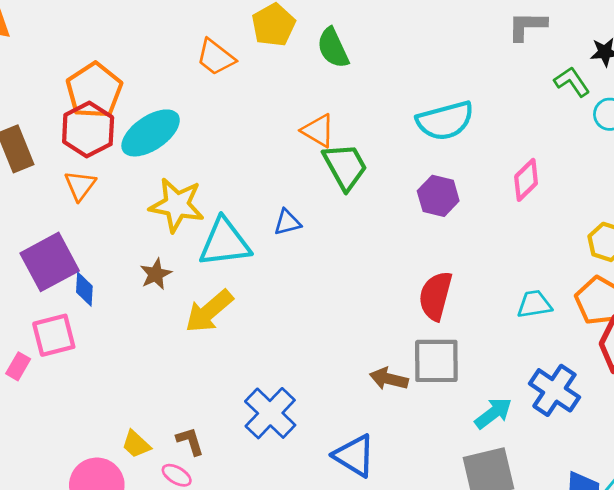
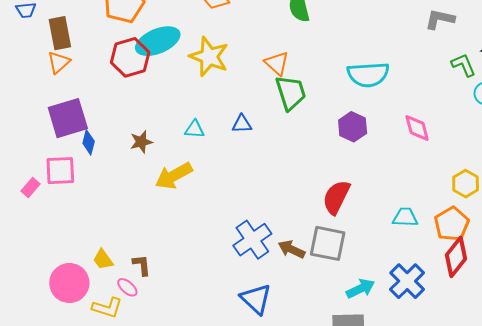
red hexagon: (88, 130) -> (130, 57), moved
pink diamond: (526, 180) -> (417, 128), turned -72
orange triangle: (80, 185) -> (59, 62), moved
yellow star: (177, 205) -> (209, 57), moved
cyan triangle: (225, 242) -> (195, 129), size x0.5
blue cross: (270, 413) -> (252, 240), moved

